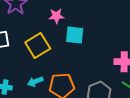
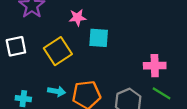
cyan arrow: (35, 82) -> (57, 91), turned -147

